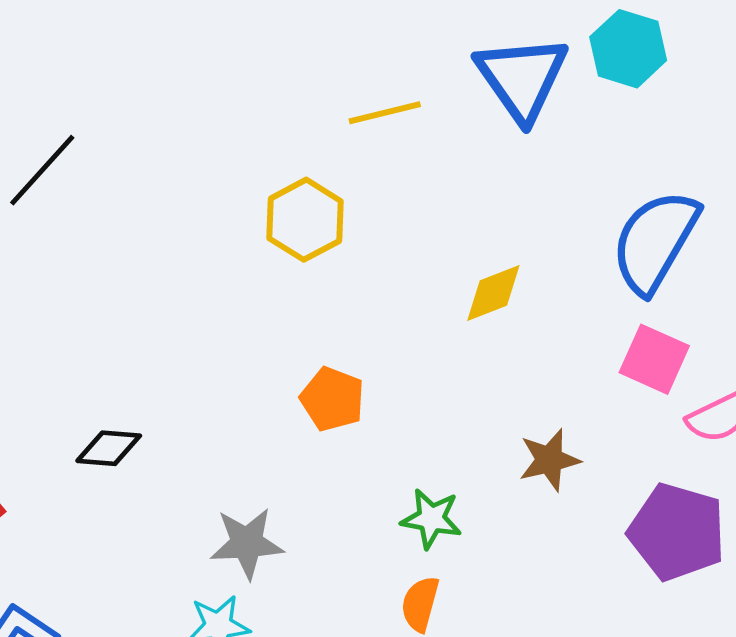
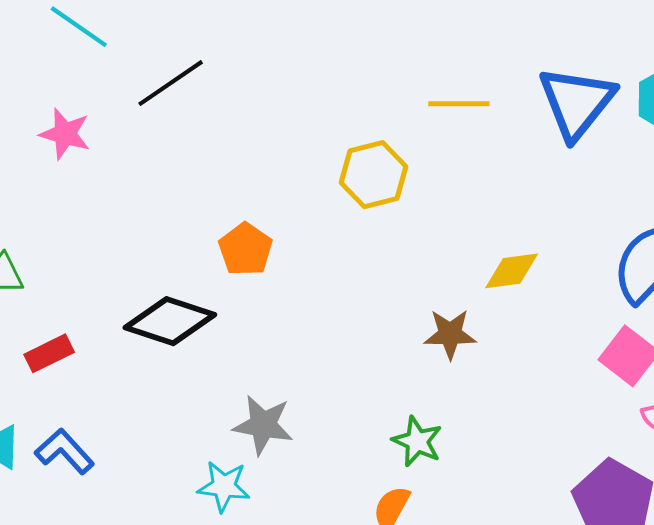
orange pentagon: (332, 399) -> (245, 249), moved
black diamond: (109, 448) -> (170, 321), size x1.6
brown star: (549, 460) -> (450, 334), moved

